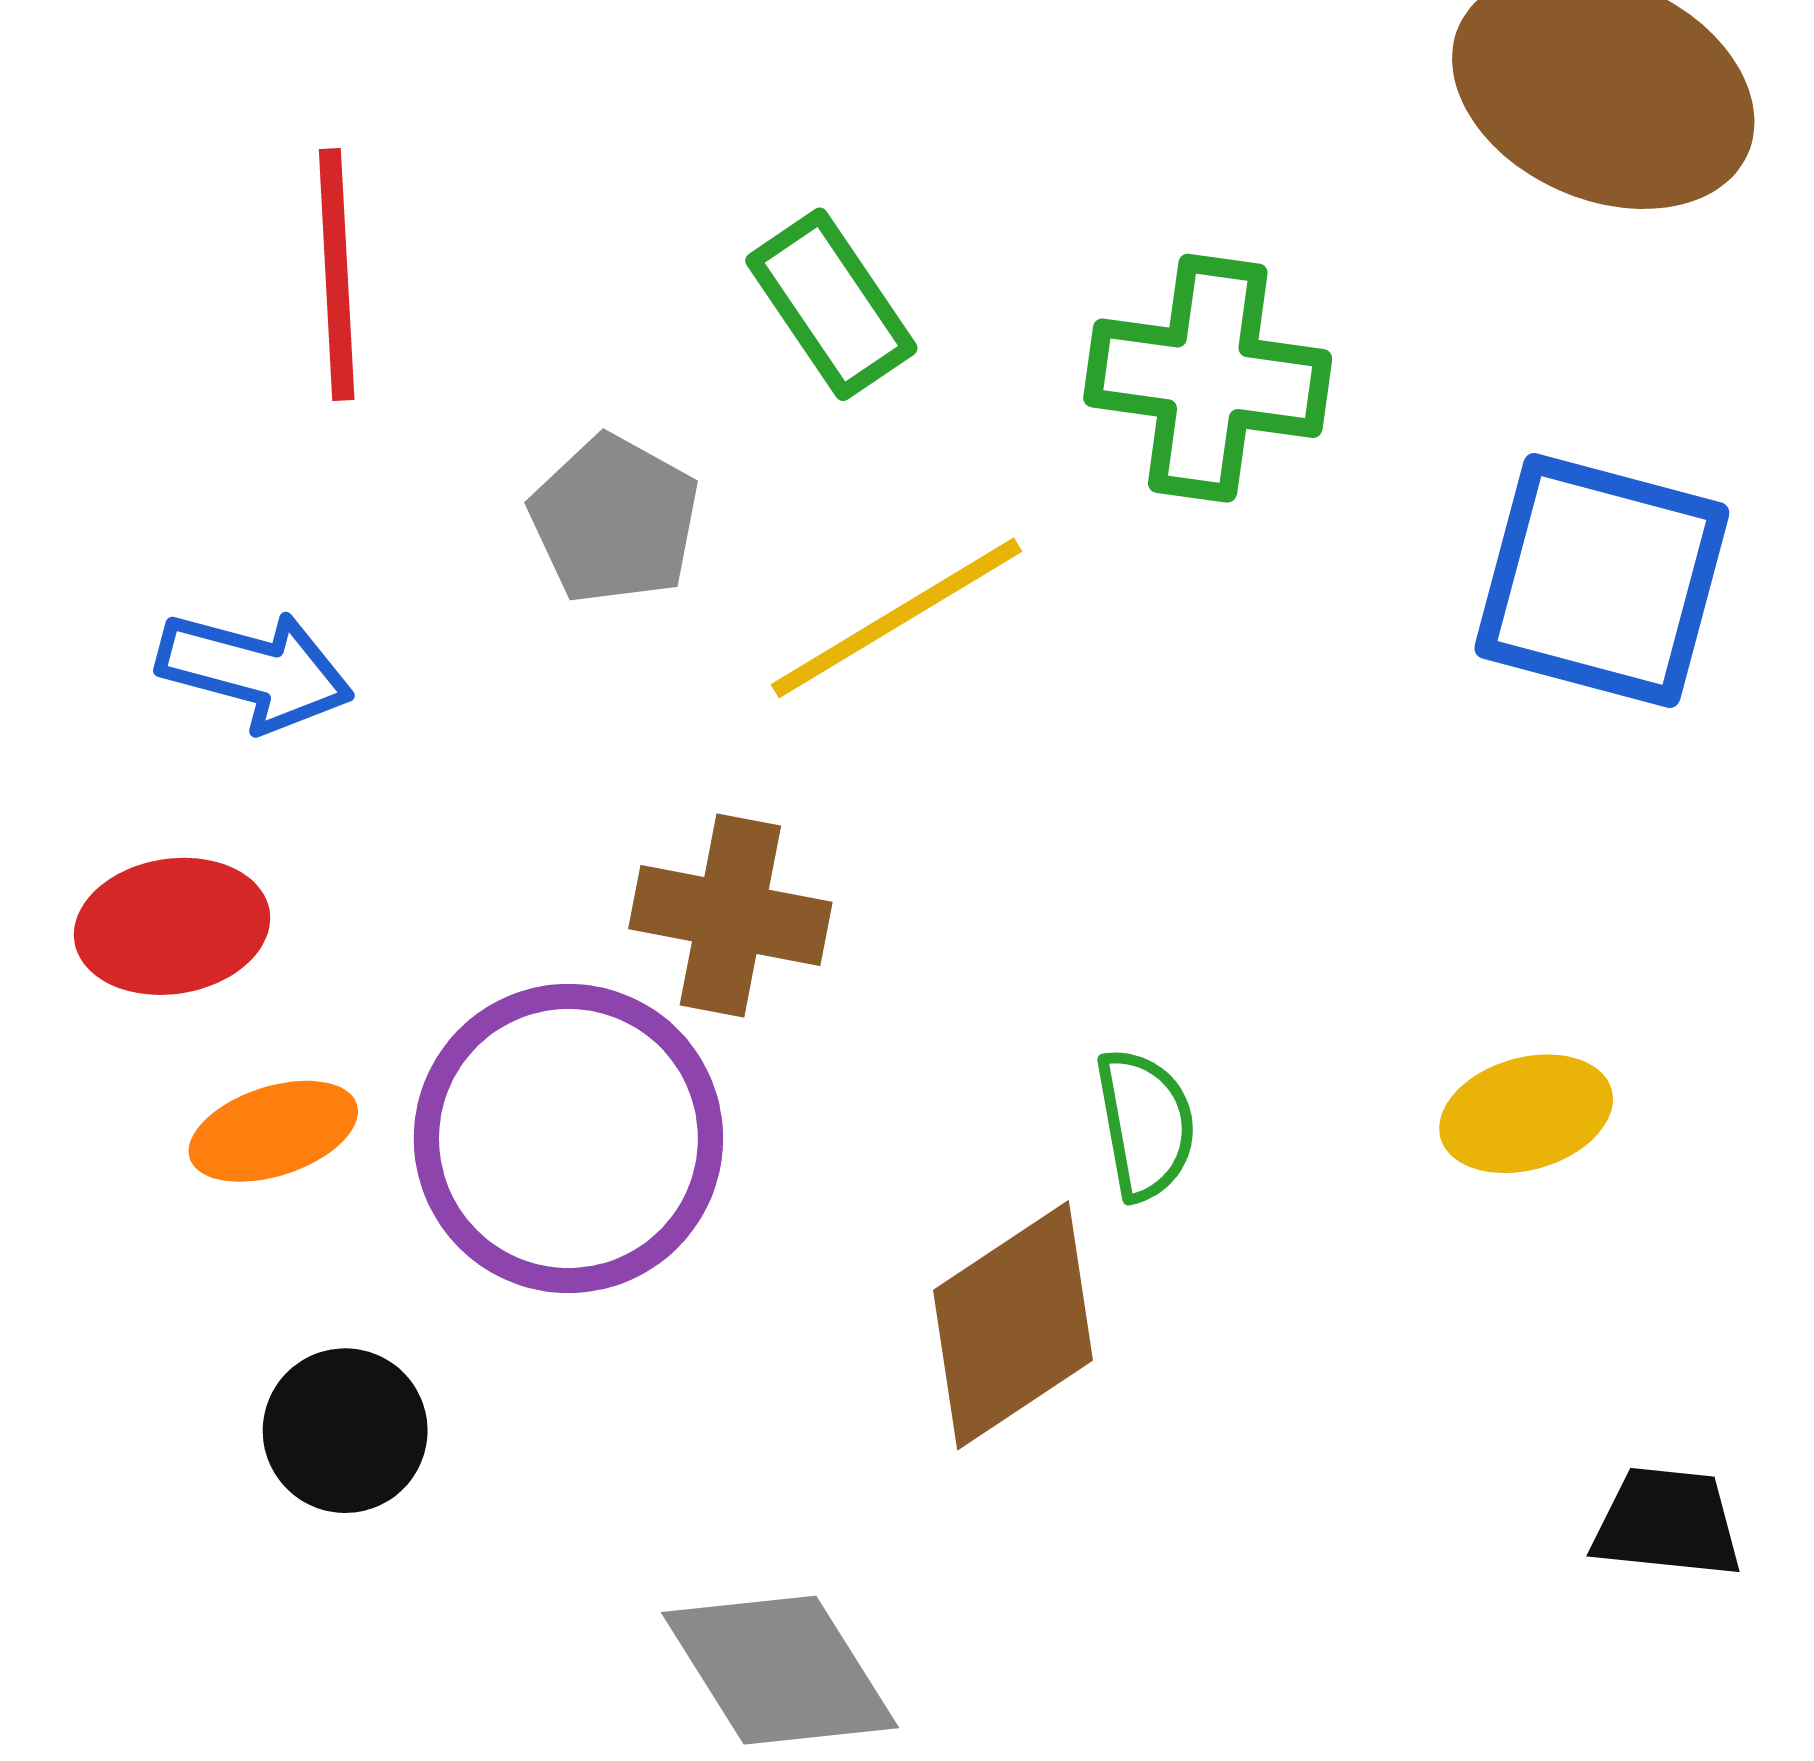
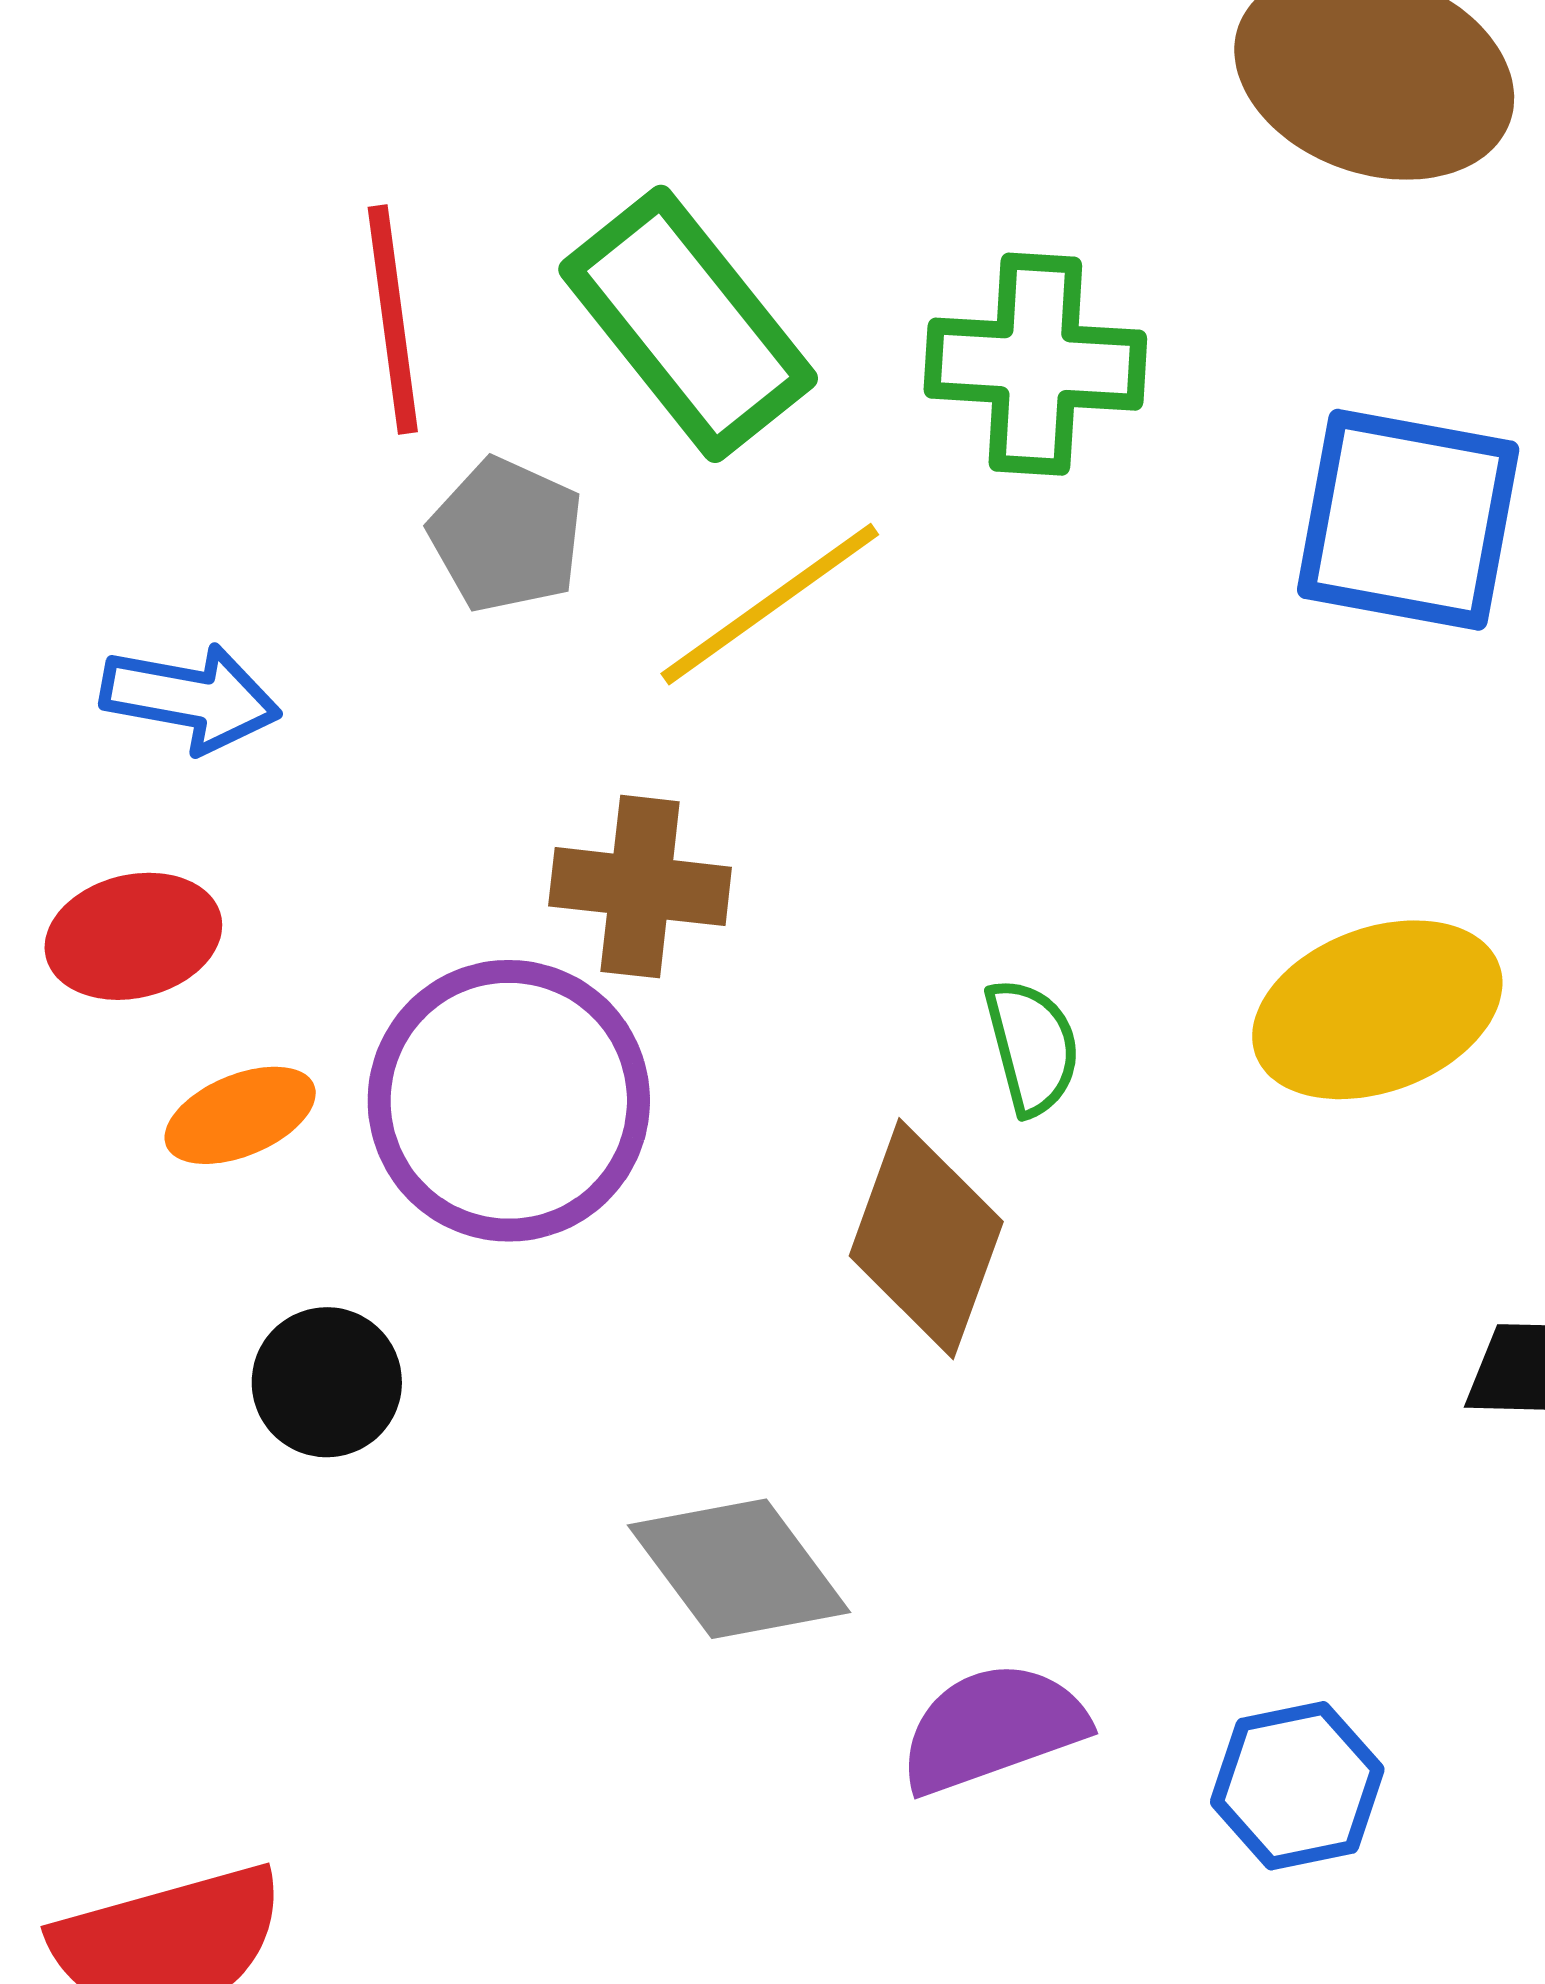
red line: (337, 274) -> (393, 320), moved
green rectangle: (831, 304) -> (688, 324), size x1.6
yellow ellipse: (1526, 1114) -> (1377, 1010), size x1.6
brown diamond: (1013, 1325) -> (926, 1239), turned -32

